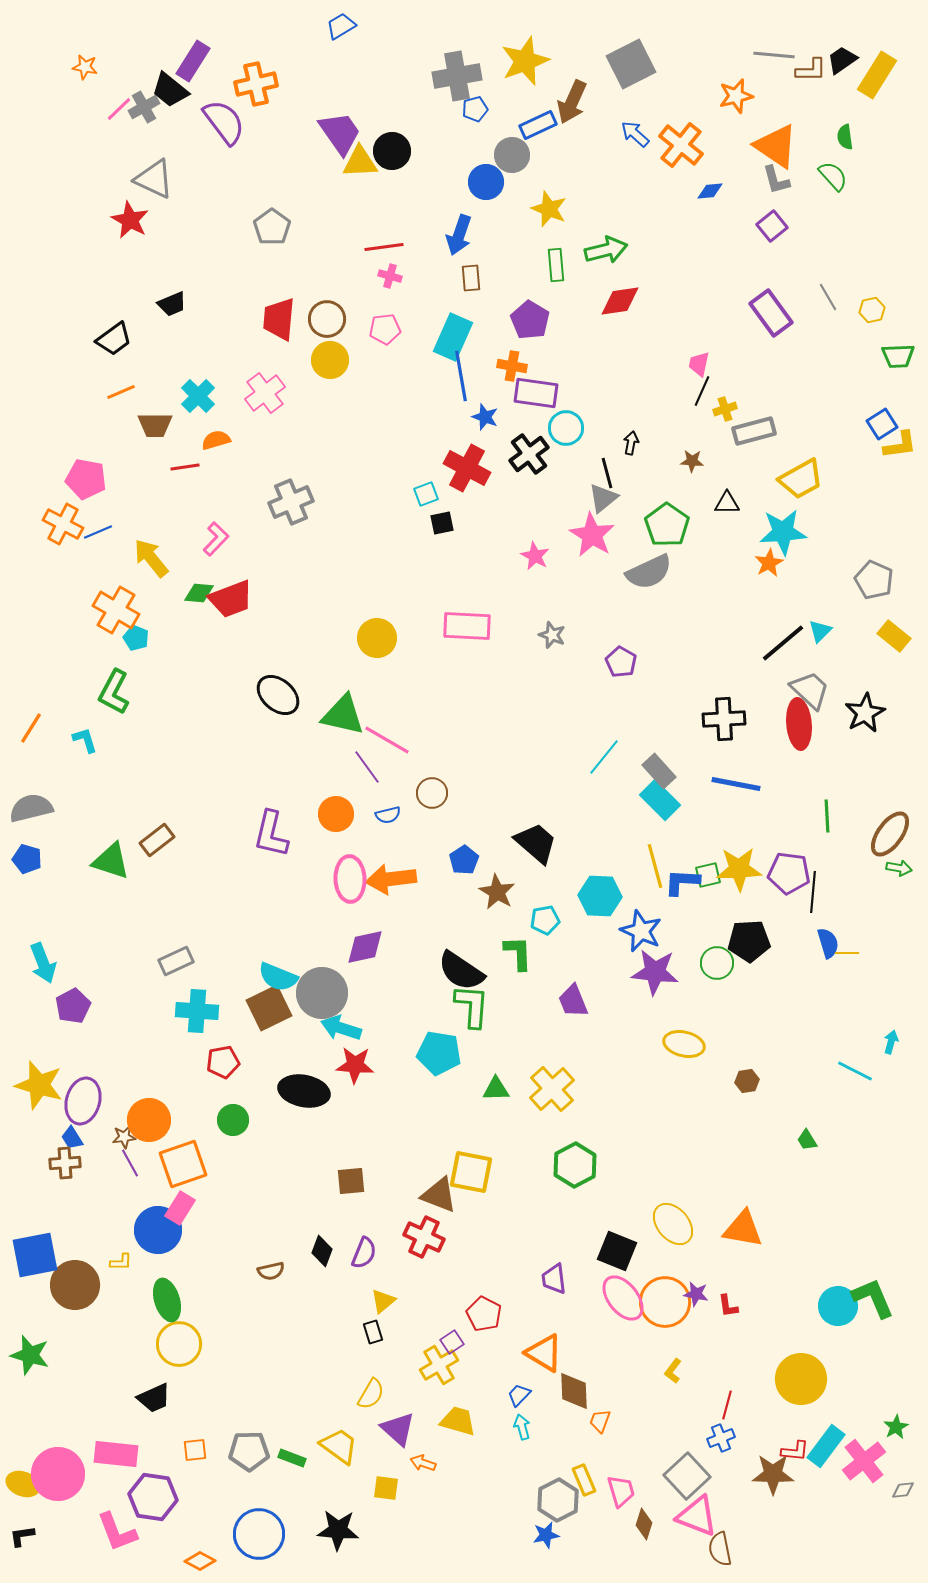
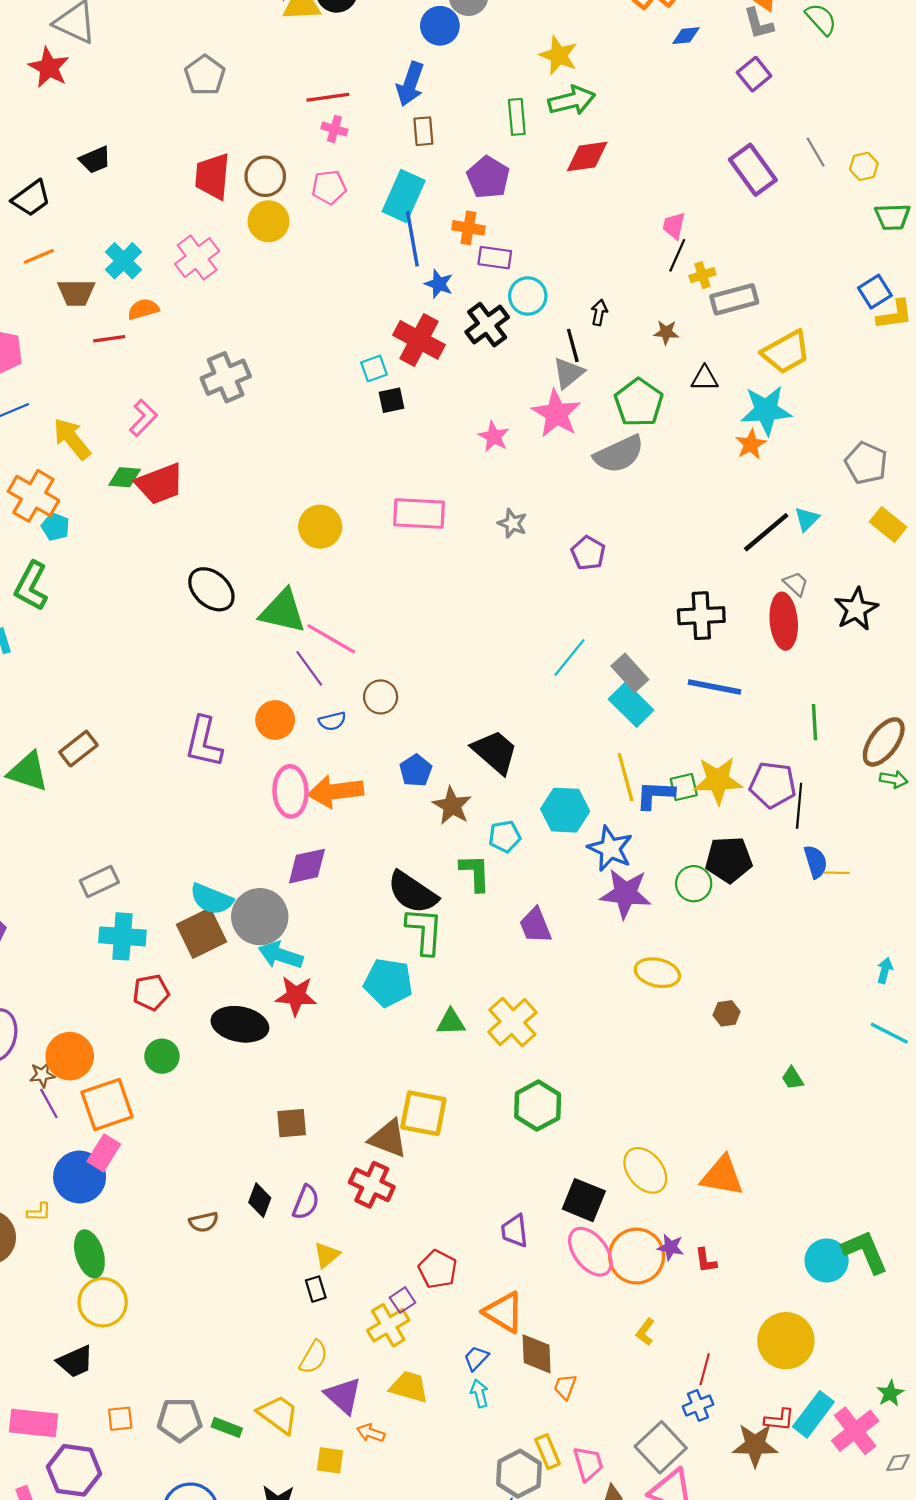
yellow star: (549, 209) -> (559, 55), moved
purple rectangle: (536, 393) -> (495, 258), size x0.7
gray trapezoid: (810, 690) -> (796, 584), size x0.6
cyan line: (855, 1071) -> (889, 1033), moved

